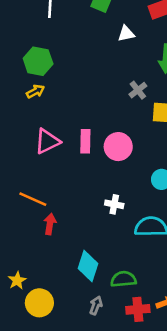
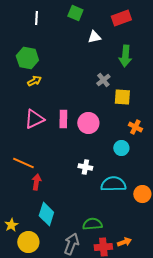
yellow arrow: (35, 91) -> (34, 81), moved
cyan diamond: (88, 266) -> (46, 214), moved
gray arrow: (96, 305) -> (71, 244), size x1.5

